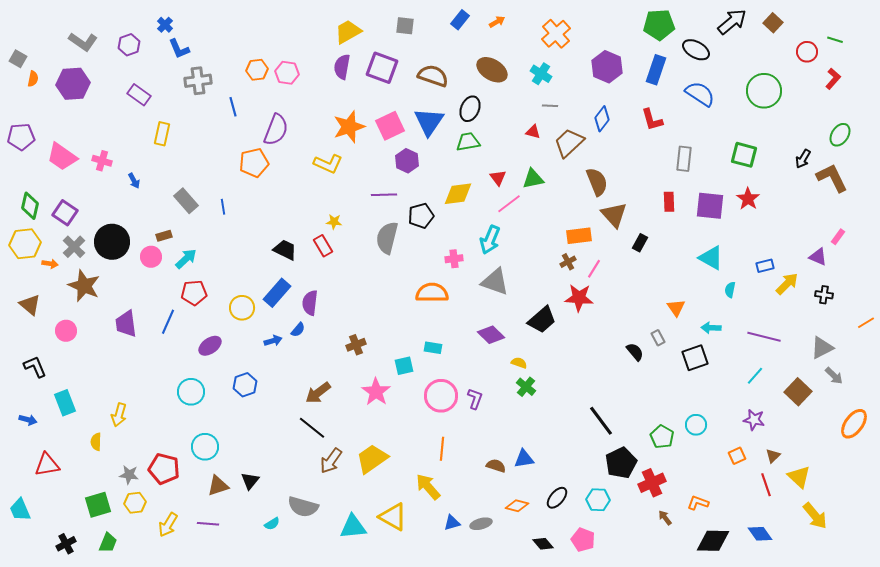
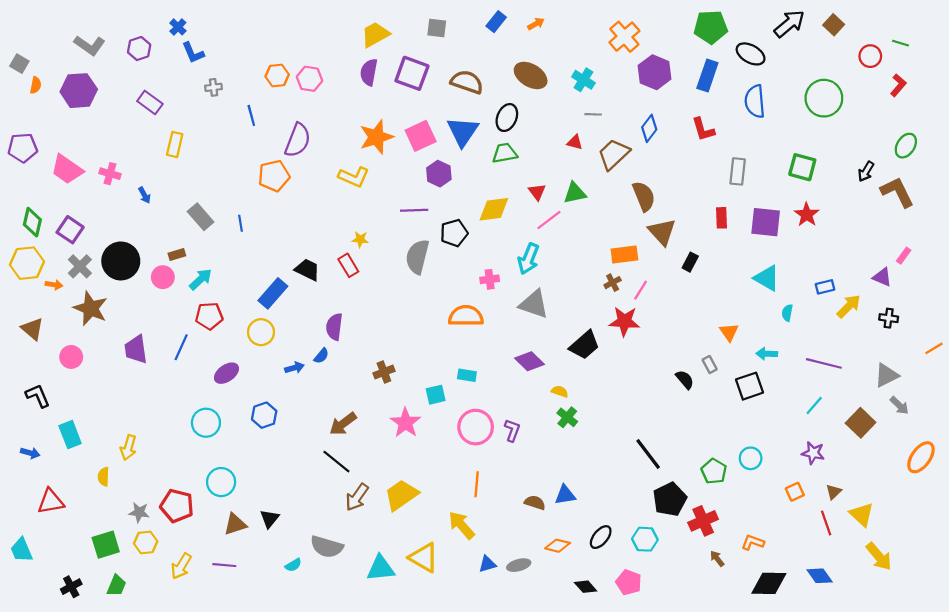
orange cross: (556, 34) -> (624, 37), moved
gray cross: (198, 81) -> (214, 87), size x0.6
blue semicircle: (700, 94) -> (755, 101), turned -128
blue rectangle: (277, 293) -> (273, 293), moved

